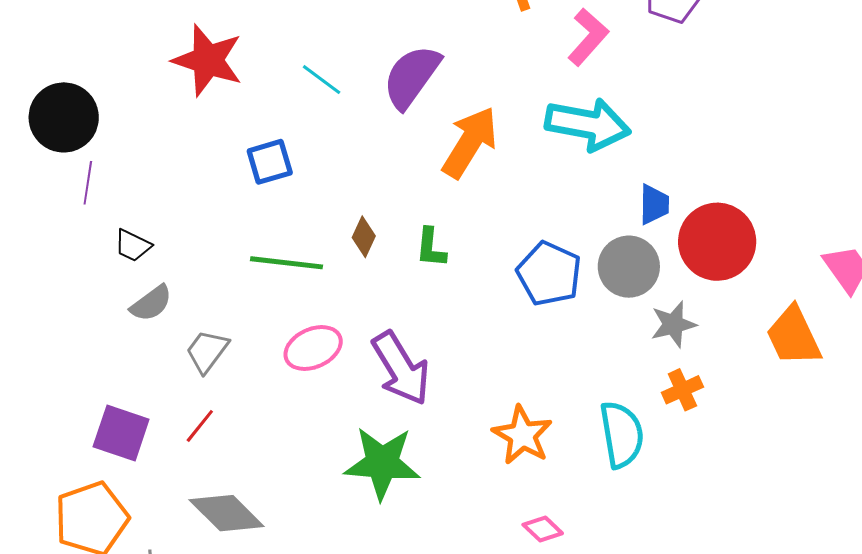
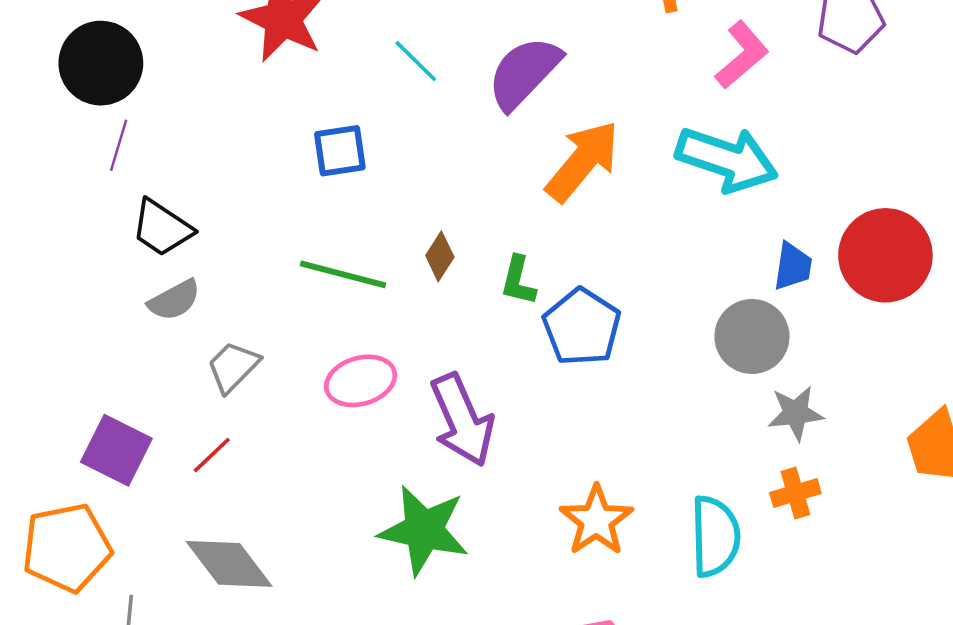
red circle: (717, 242) -> (885, 255), moved
black trapezoid: (133, 246) -> (162, 228), size x1.4
blue pentagon: (549, 274) -> (582, 327), moved

